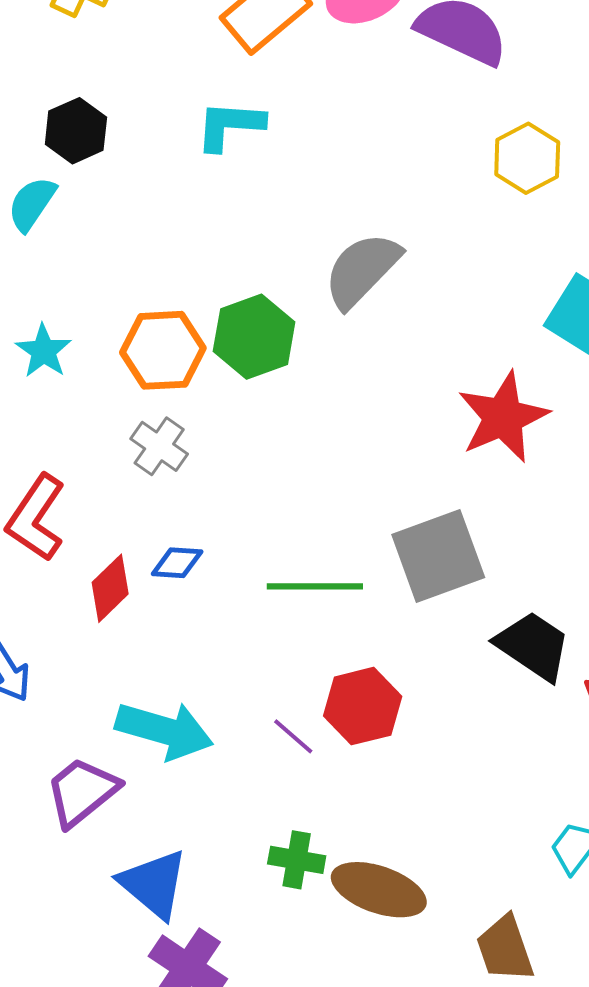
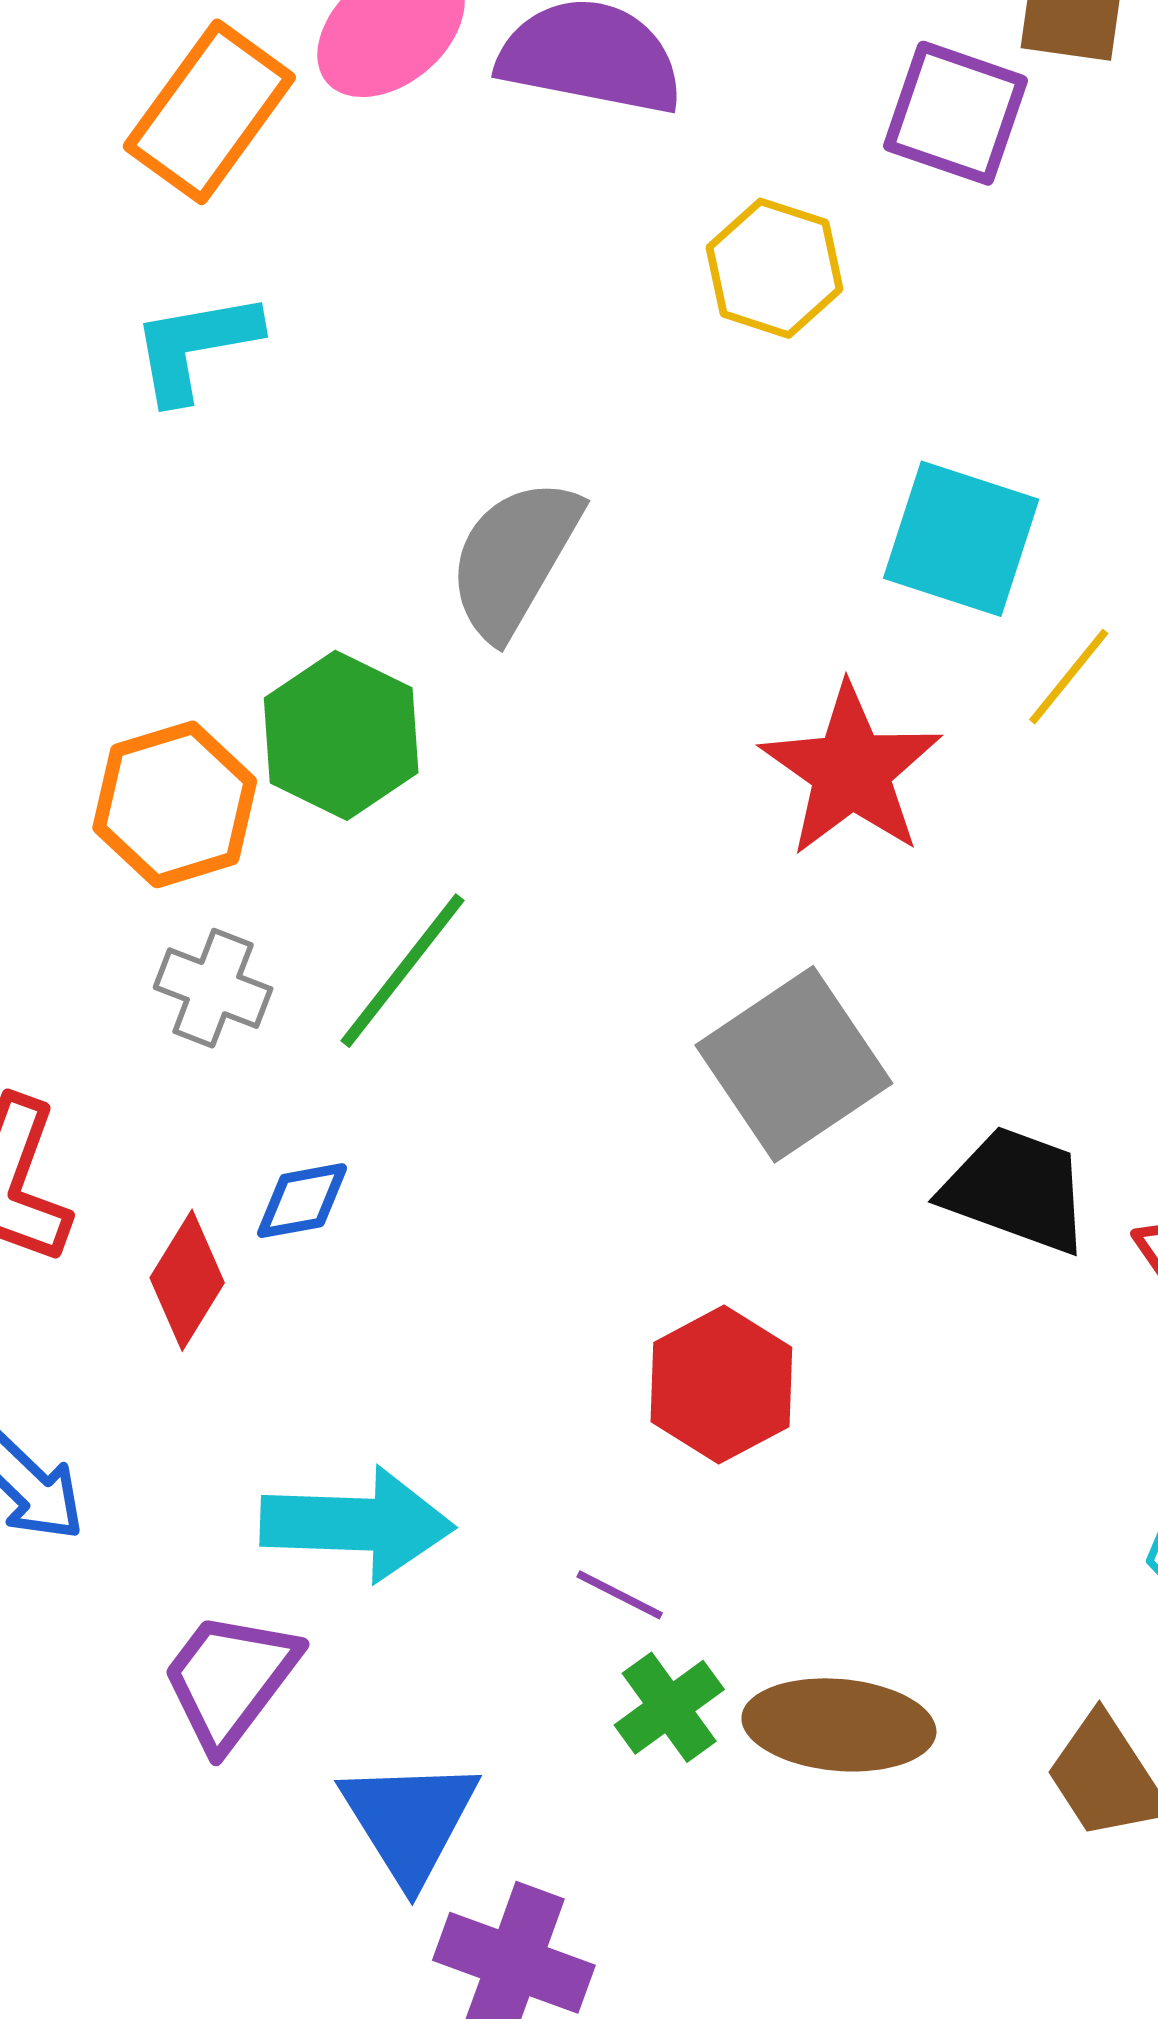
green line: (315, 586) -> (402, 971), moved, turned -38
purple line: (293, 736) -> (620, 1595), moved
green cross: (297, 860) -> (669, 1707), turned -32
blue triangle: (154, 884) -> (409, 1820), turned 32

